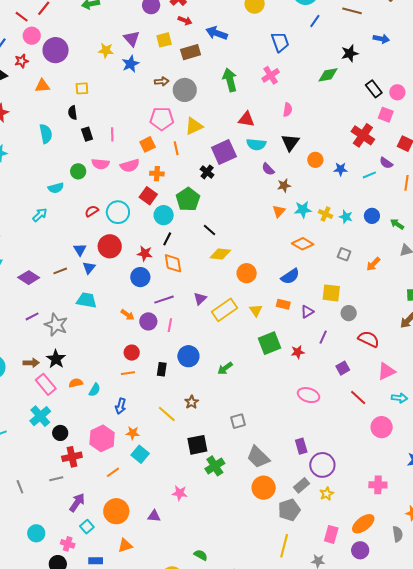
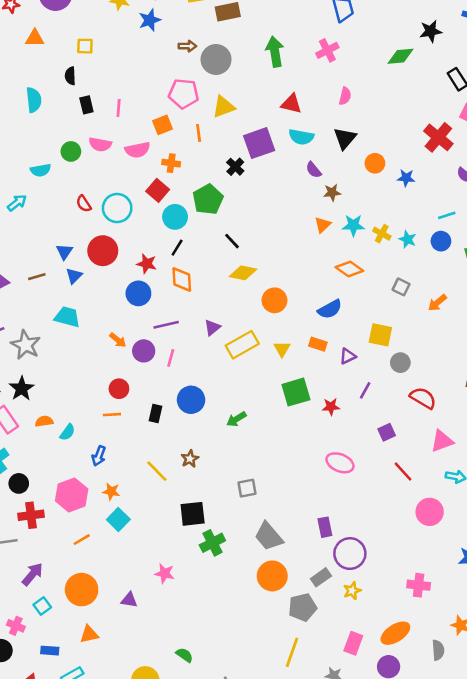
cyan line: (369, 175) -> (447, 215), moved
red semicircle: (92, 211) -> (84, 204), turned -96

